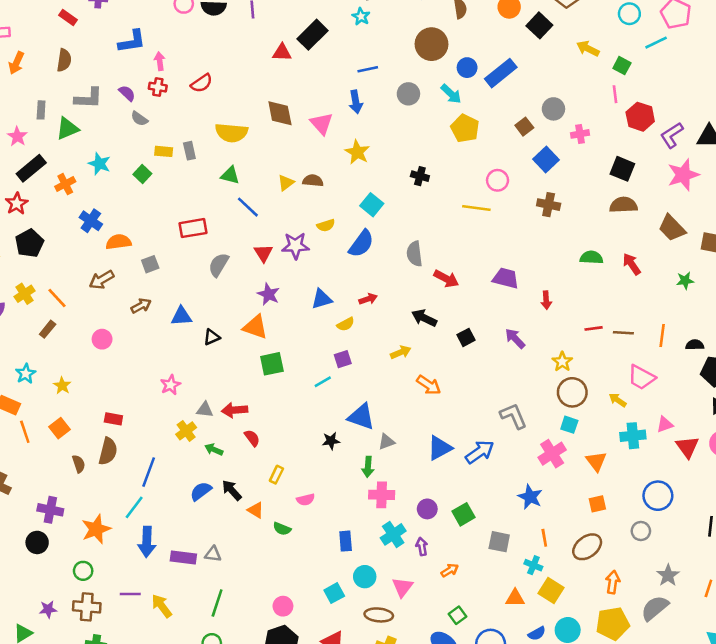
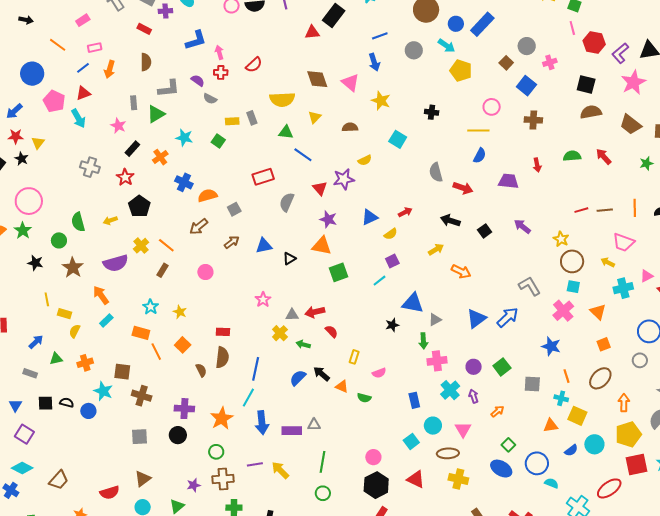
black rectangle: (31, 168) -> (132, 149), size x0.7
yellow triangle: (286, 183) -> (315, 117), moved
blue semicircle: (361, 244) -> (480, 156), moved, size x0.7
red arrow: (546, 300) -> (537, 165), moved

